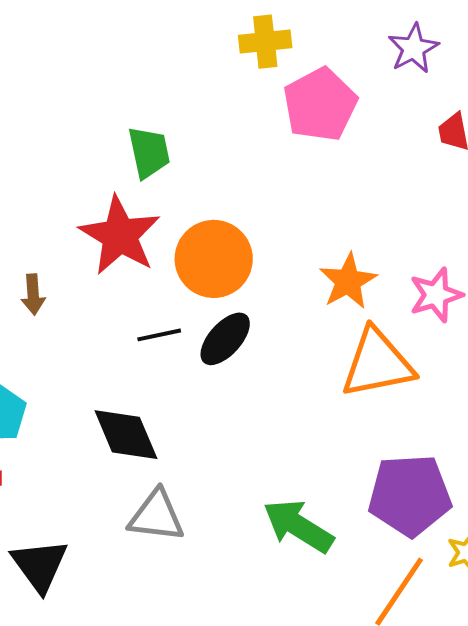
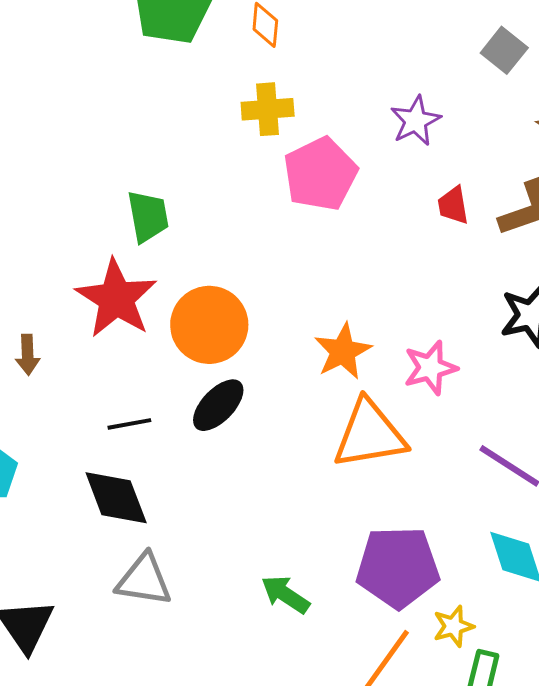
black line: (159, 335) -> (129, 424), moved
green arrow: (298, 526) -> (285, 594), size x0.7

